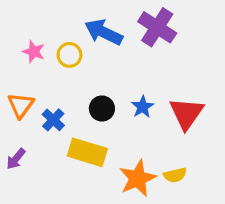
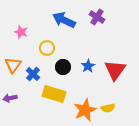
purple cross: (157, 27) -> (97, 17), size x0.7
yellow circle: (69, 55) -> (47, 48), moved
purple arrow: (16, 159) -> (10, 98), turned 40

